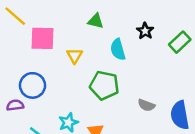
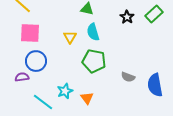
pink square: (42, 38) -> (30, 33), moved
green rectangle: (180, 42) -> (154, 14), moved
cyan semicircle: (118, 50) -> (93, 32), moved

